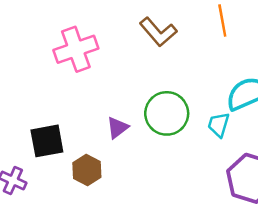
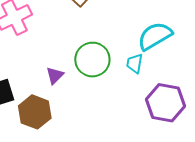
brown hexagon: (87, 170) -> (35, 112), size x1.4

